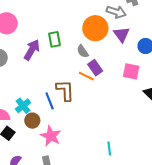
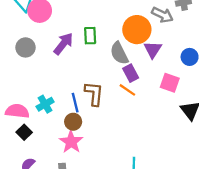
purple triangle: (122, 34) -> (153, 49), moved
gray semicircle: (83, 51) -> (119, 53), size x1.5
orange line: (86, 76) -> (127, 90), moved
brown circle: (32, 121) -> (73, 122), moved

